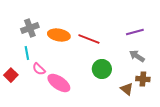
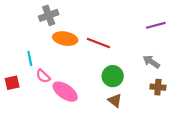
gray cross: (30, 28) -> (49, 15), moved
purple line: (135, 32) -> (156, 25), moved
red square: (11, 75) -> (12, 83), turned 32
brown triangle: (127, 89) -> (115, 100), moved

